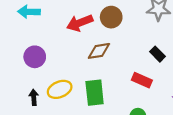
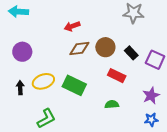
brown circle: (111, 17) -> (105, 47), moved
red arrow: (80, 23) -> (72, 26), moved, size x0.7
green rectangle: (95, 93) -> (74, 85), turned -60

